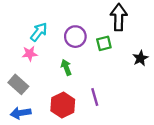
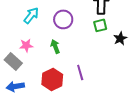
green square: (104, 43) -> (100, 25), moved
pink star: (30, 54) -> (26, 45), moved

